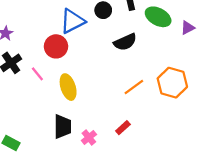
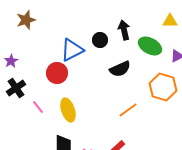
pink line: (37, 74) -> (38, 107), moved
orange hexagon: (172, 83) -> (163, 87), moved

